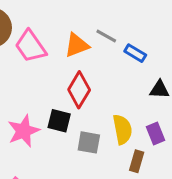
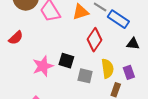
blue rectangle: (135, 53) -> (118, 19), size x1.5
red diamond: (79, 90) -> (94, 40), moved

